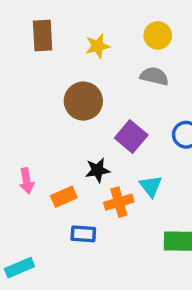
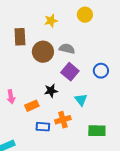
brown rectangle: (43, 35) -> (20, 37), moved
gray semicircle: (154, 76) -> (67, 49), moved
orange cross: (119, 202) -> (63, 120), moved

